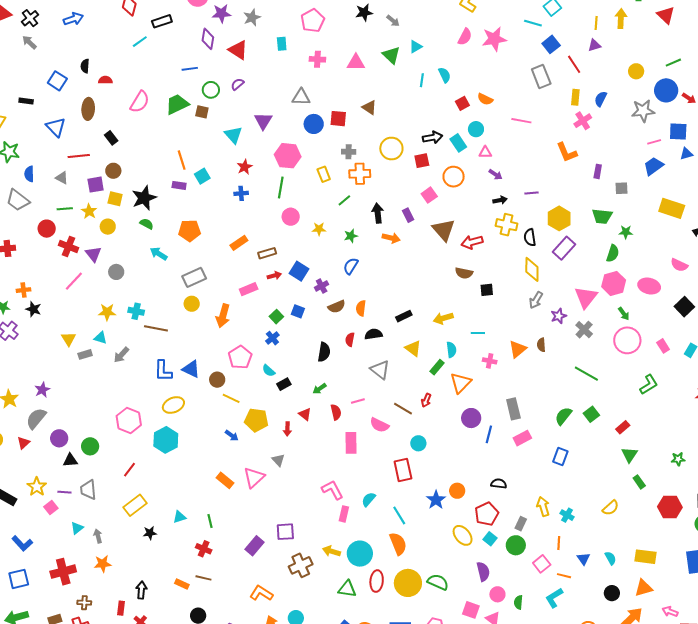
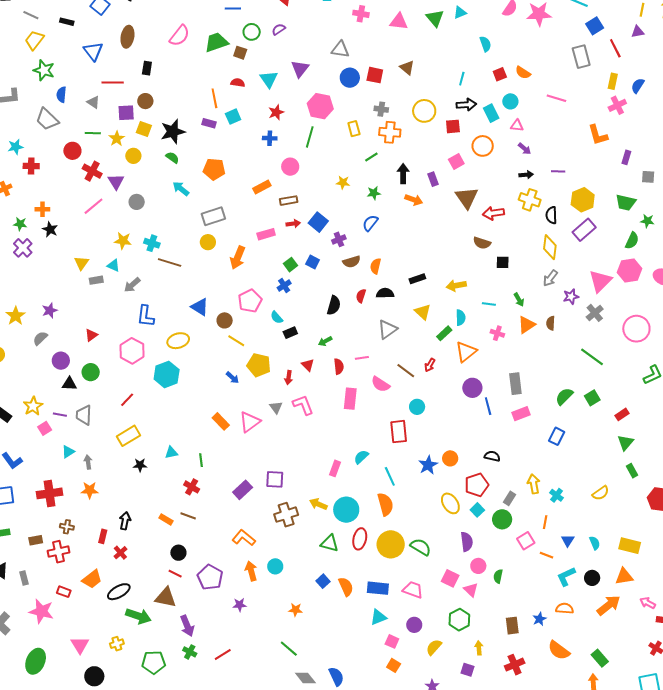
red semicircle: (105, 80) -> (238, 83), moved
cyan line: (422, 80) -> (462, 79), moved
black rectangle: (111, 138) -> (147, 68), turned 40
pink circle: (291, 217) -> (290, 167), moved
green arrow: (624, 314) -> (519, 300), moved
gray triangle: (380, 370) -> (387, 329), turned 40
blue L-shape: (163, 371) -> (146, 316), moved
gray semicircle: (36, 418) -> (40, 338), size x0.7
blue line: (489, 434) -> (488, 406), turned -36
red triangle: (23, 443) -> (91, 335), moved
pink L-shape: (333, 490) -> (303, 405), moved
cyan L-shape: (554, 598) -> (566, 576), moved

